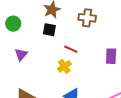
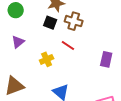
brown cross: (87, 18) -> (74, 21), moved
yellow cross: (64, 66) -> (47, 59), moved

